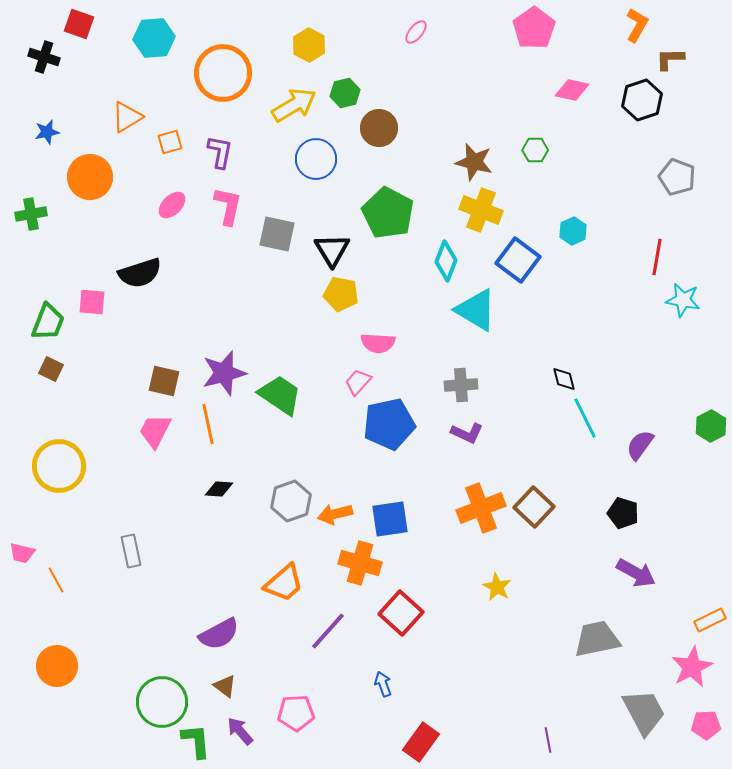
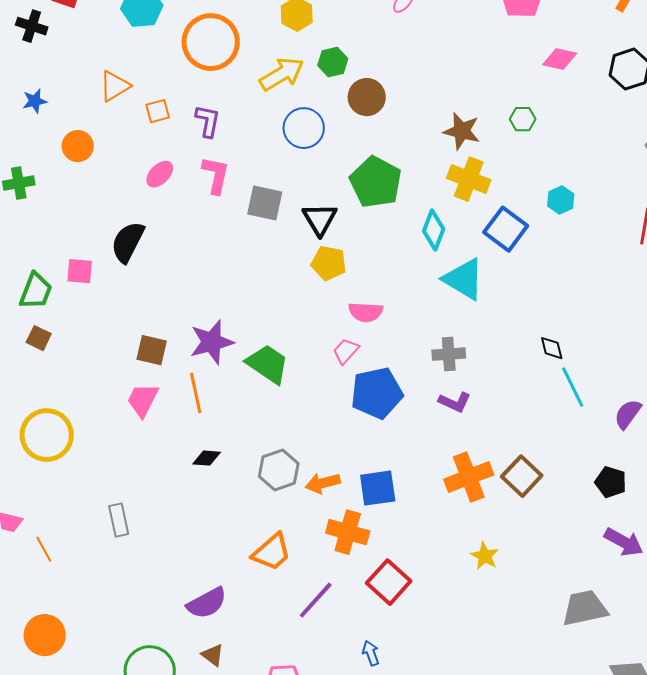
orange circle: (90, 177) -> (78, 146), size x0.7
black semicircle: (140, 273) -> (128, 242), turned 135

